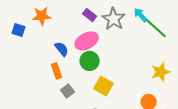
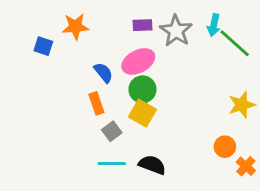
purple rectangle: (90, 15) -> (142, 25), turned -40
cyan arrow: (141, 15) -> (214, 25), turned -126
yellow square: (104, 86) -> (142, 113), moved

